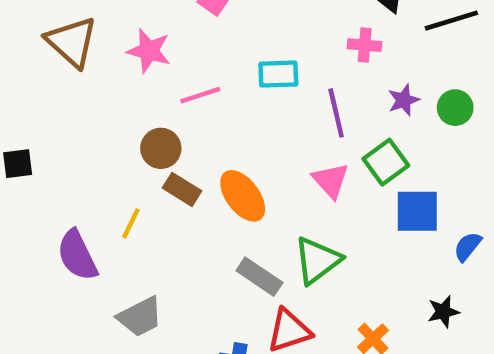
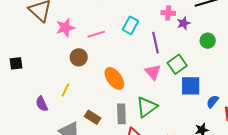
pink star: (149, 51) -> (65, 28), moved, turned -30
cyan rectangle: (278, 74) -> (130, 25), turned -60
purple star: (404, 100) -> (184, 23), moved
brown rectangle: (182, 189) -> (93, 117), moved
purple semicircle: (77, 255) -> (42, 104), size x0.7
gray rectangle: (259, 277) -> (121, 114), turned 54

